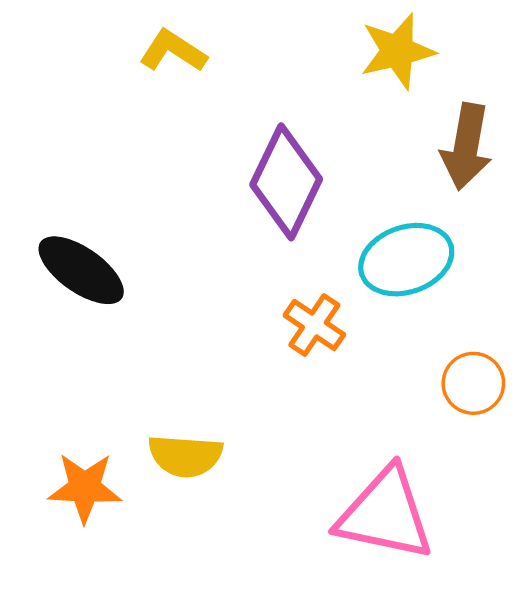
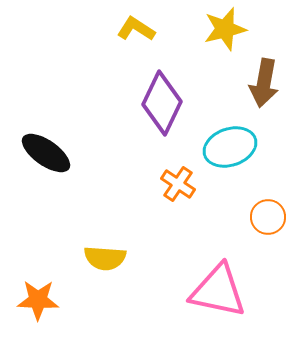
yellow L-shape: (173, 51) -> (136, 29), moved
orange star: (85, 488) -> (38, 300), moved

